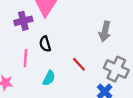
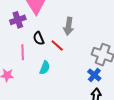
gray arrow: (105, 31) -> (68, 26), moved
red line: (79, 64) -> (57, 46), moved

